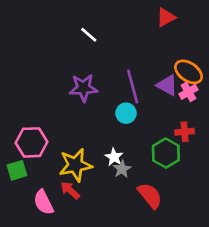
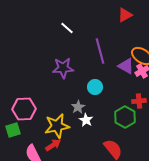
purple line: (133, 87) -> (100, 51), moved
gray star: (122, 169) -> (78, 107), moved
red arrow: (70, 190) -> (53, 145), turned 105

